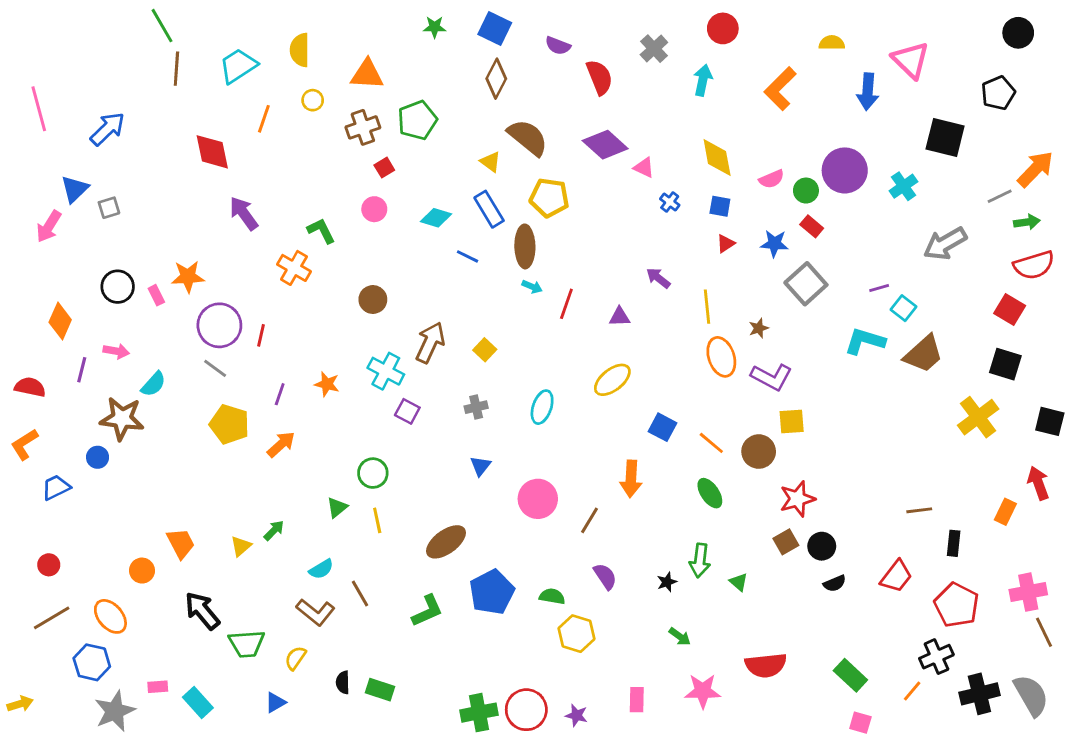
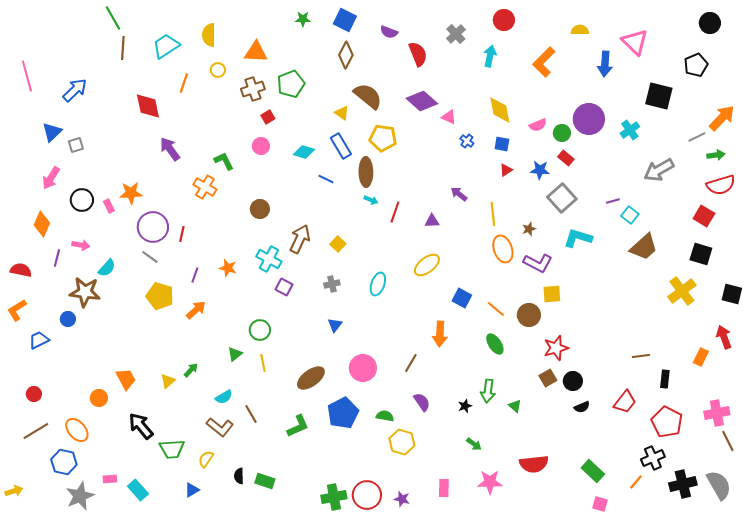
pink arrow: (49, 226) -> (51, 178), moved
cyan L-shape: (865, 341) -> (578, 238), moved
pink circle: (538, 499) -> (363, 368), moved

